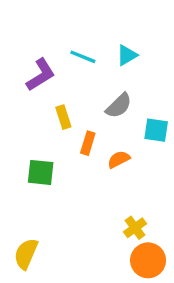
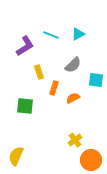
yellow cross: (135, 228) -> (75, 140), moved

